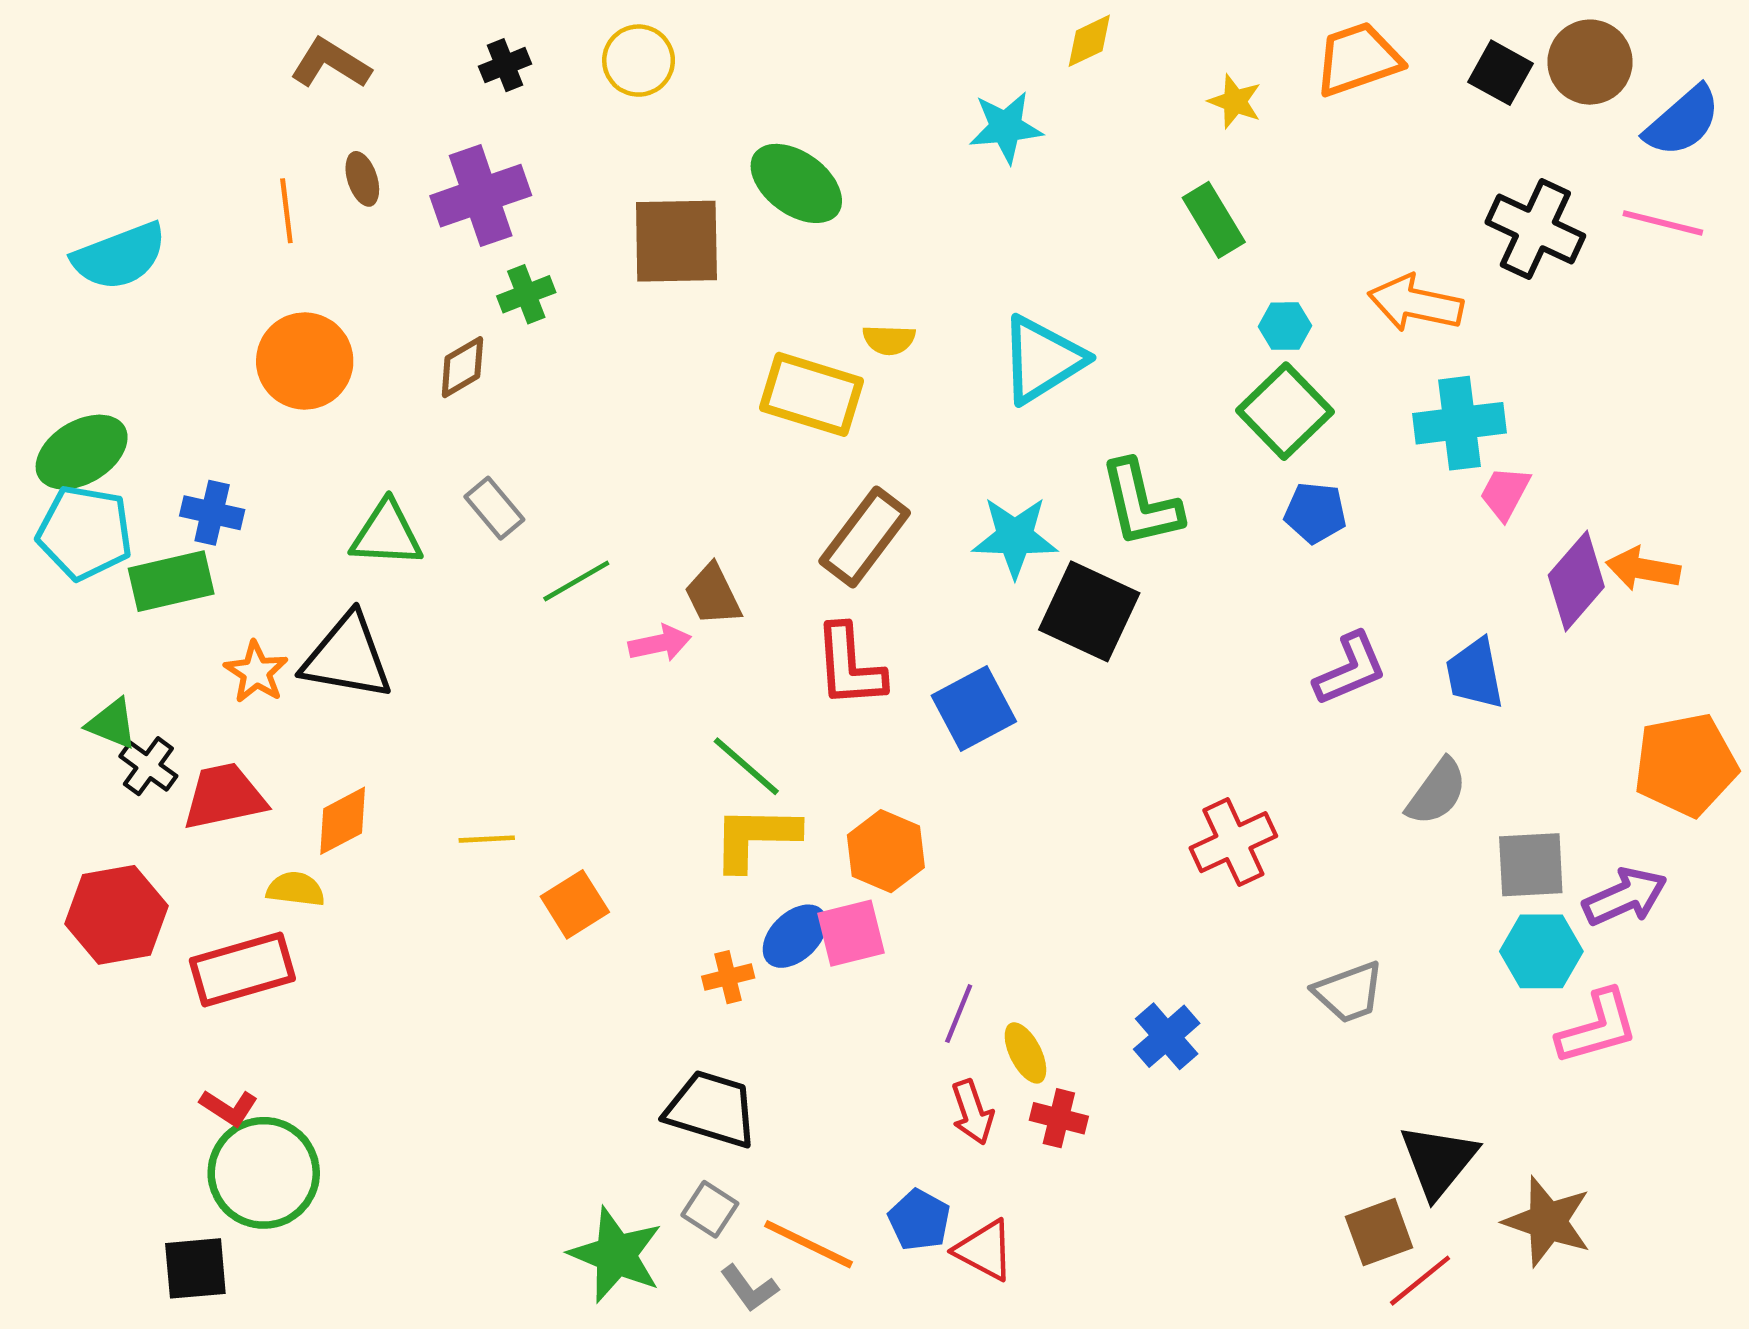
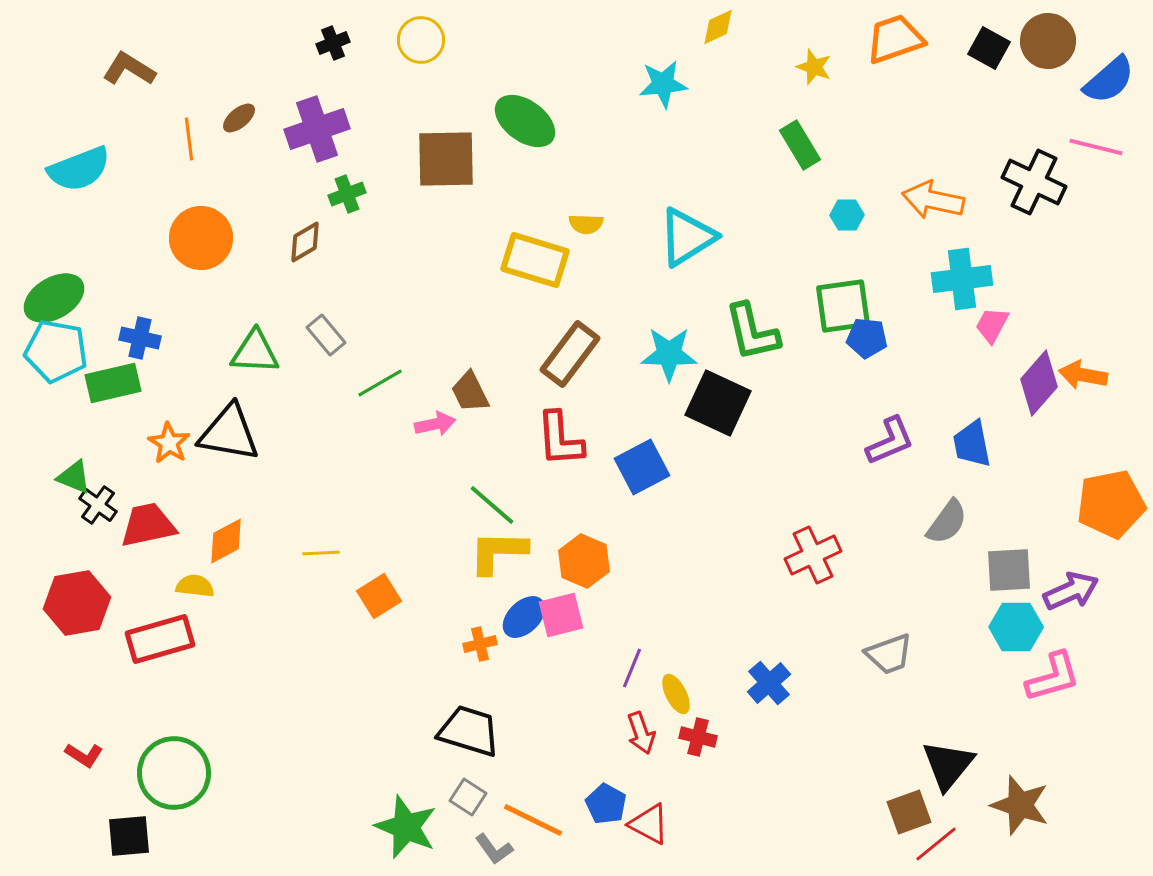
brown L-shape: (330, 64) -> (129, 69), moved
brown ellipse: (362, 179) -> (239, 118), turned 68
black cross: (1535, 229) -> (1034, 182), moved
green square: (1285, 411) -> (843, 306), moved, turned 36
red L-shape: (229, 1108) -> (84, 755), moved

